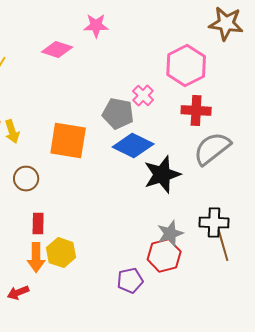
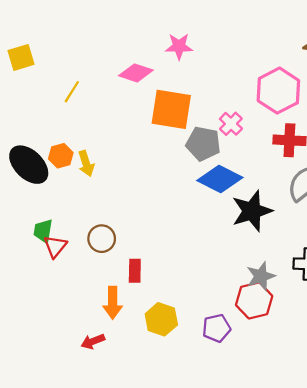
orange square: (68, 141) -> (171, 109), moved
brown circle: (26, 179) -> (102, 239), moved
red rectangle: (38, 224) -> (135, 271), moved
yellow hexagon: (61, 253) -> (161, 319), moved

